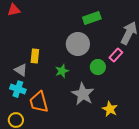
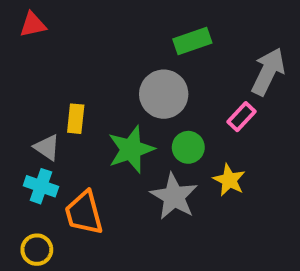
green circle: (98, 67) -> (188, 147), moved
green star: (62, 71) -> (131, 149), size x1.6
yellow star: (110, 109) -> (229, 180), moved

